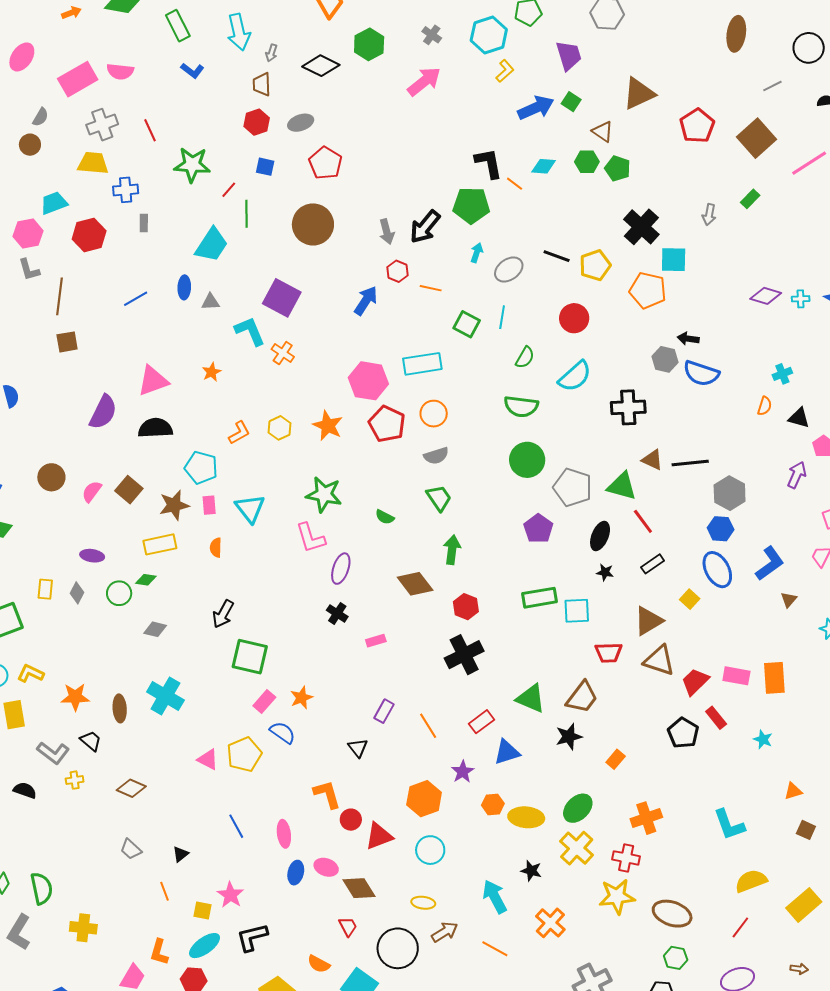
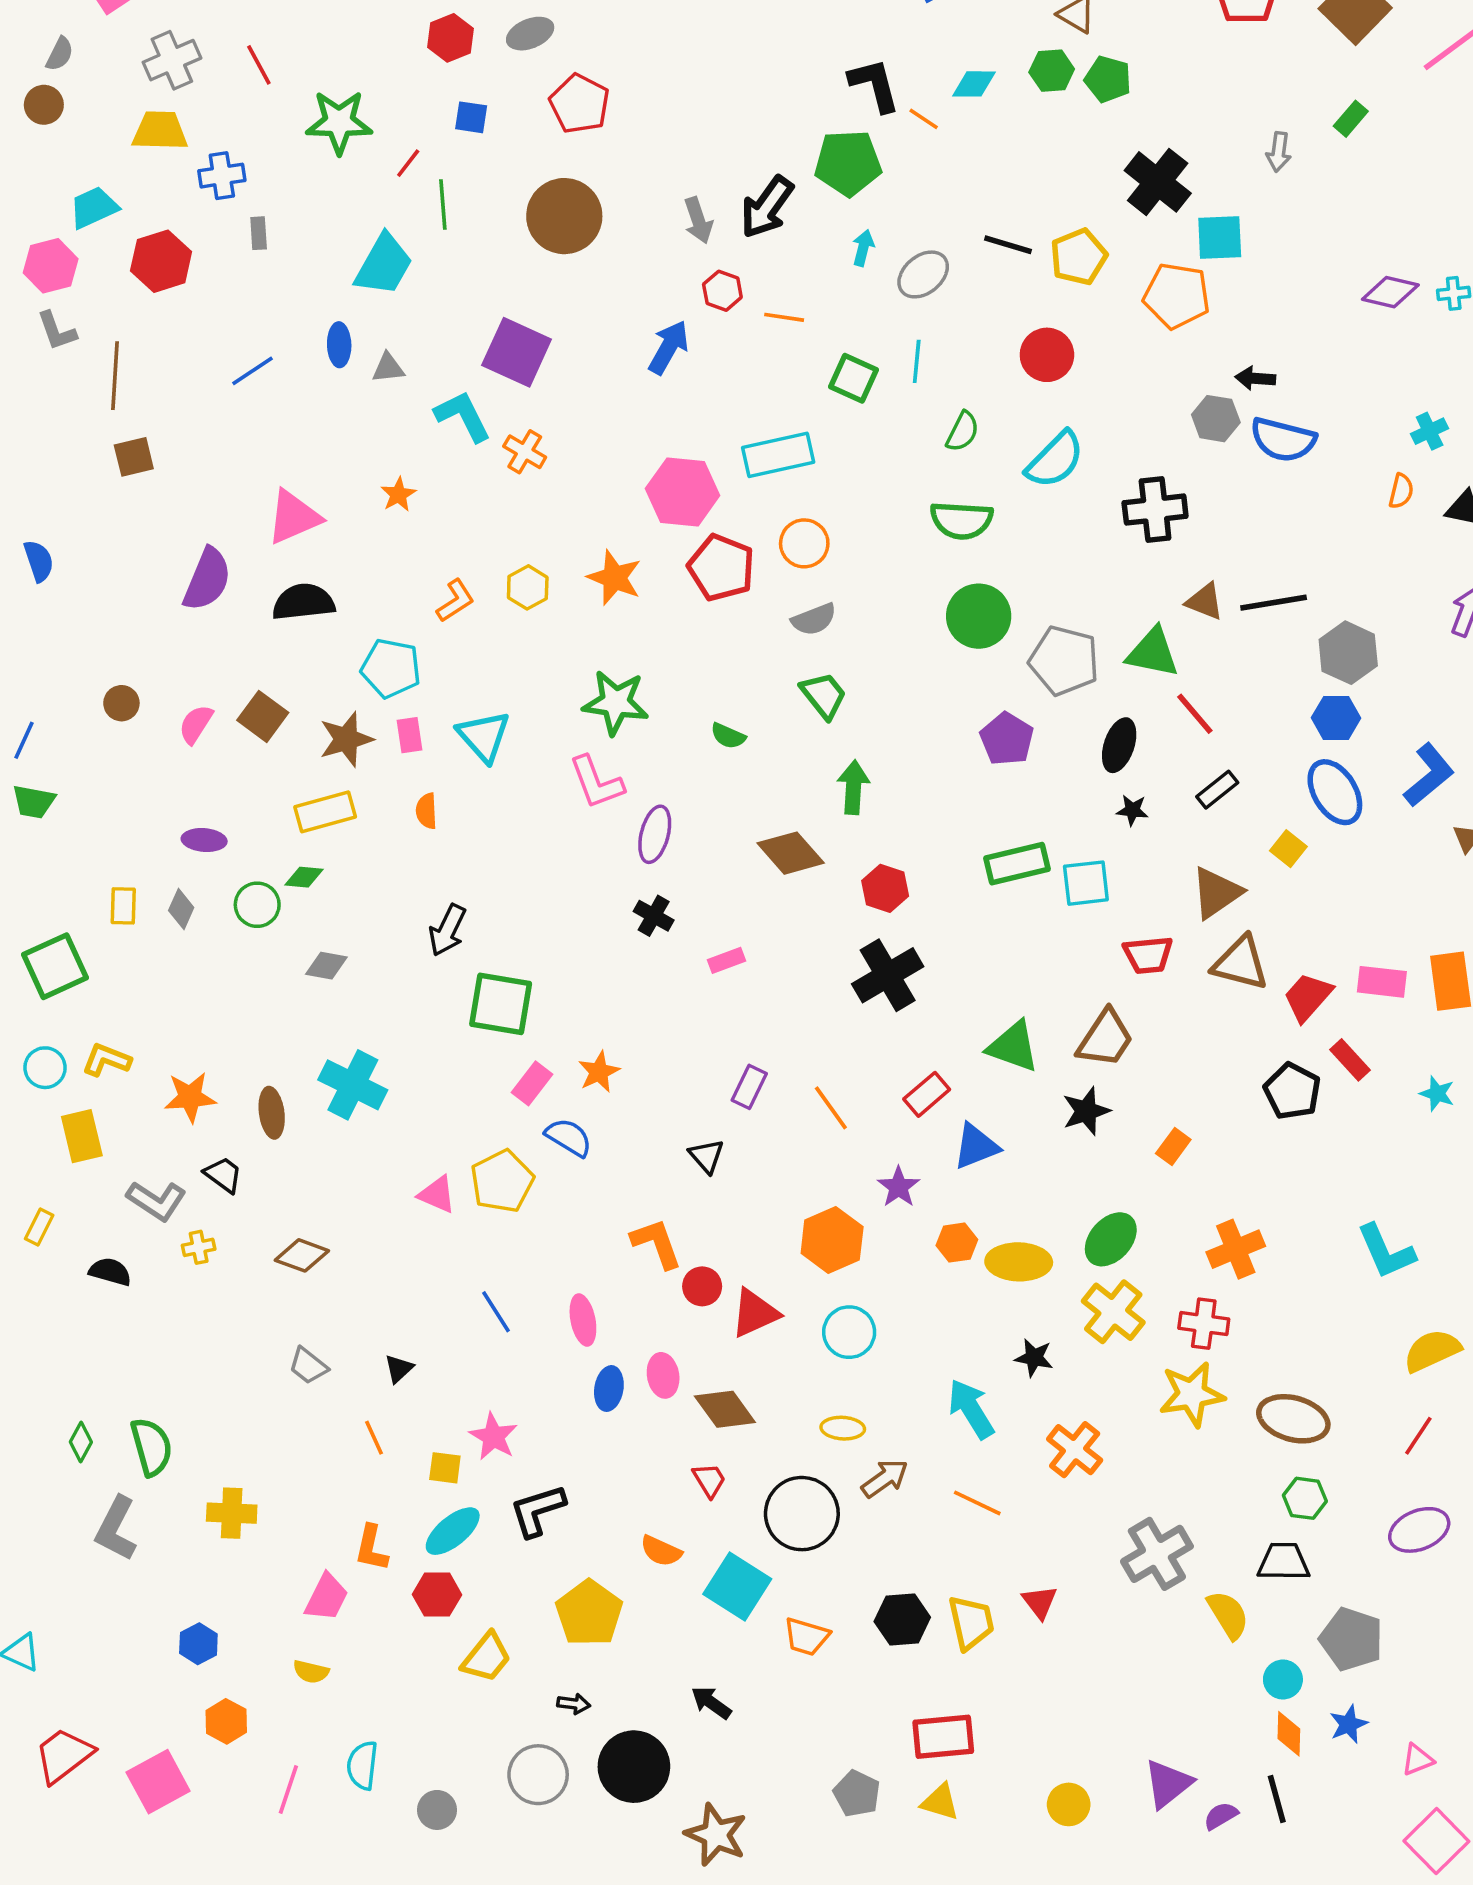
brown circle: (51, 477) -> (121, 703), size x0.7
pink ellipse: (326, 867) -> (663, 1375), turned 65

